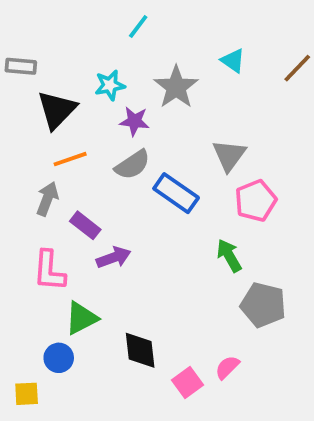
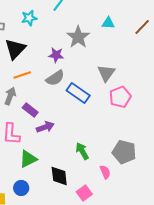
cyan triangle: (233, 61) -> (108, 23), turned -32
cyan star: (110, 85) -> (29, 18), moved
green arrow: (229, 256) -> (82, 151), moved
blue circle: (59, 358) -> (21, 188), moved
pink semicircle: (227, 367) -> (105, 172), moved, turned 112

